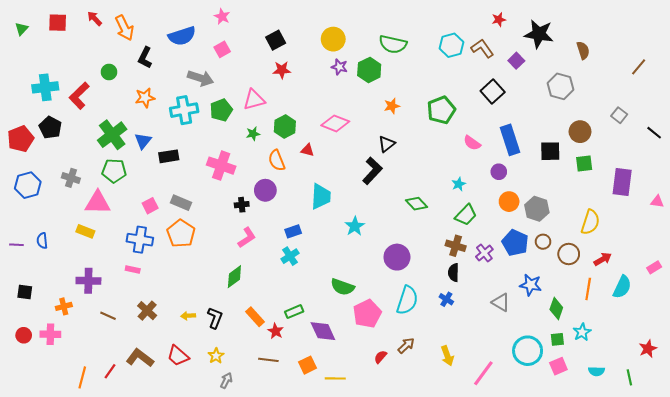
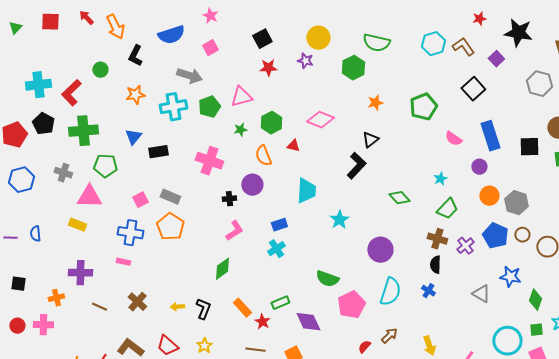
purple star: (339, 67) -> (305, 61), moved
green cross: (112, 135) -> (83, 131), moved, turned 32

